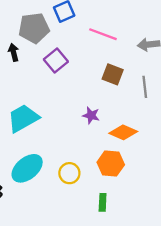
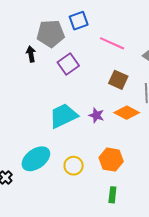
cyan trapezoid: (23, 118) -> (63, 116), moved
orange diamond: (123, 132) -> (127, 113), moved
green rectangle: (103, 202) -> (112, 195), moved

